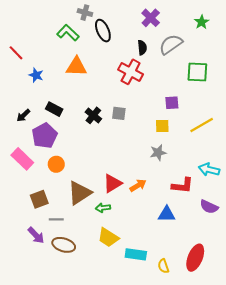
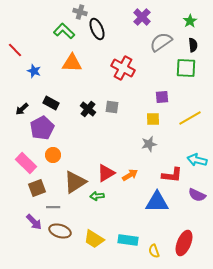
black semicircle: (142, 48) -> (193, 45), moved
pink rectangle: (22, 159) -> (26, 163), moved
blue triangle: (167, 214) -> (157, 202), size x1.4
yellow trapezoid: (108, 237) -> (94, 239), moved

